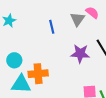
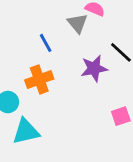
orange cross: (38, 74) -> (39, 79), moved

